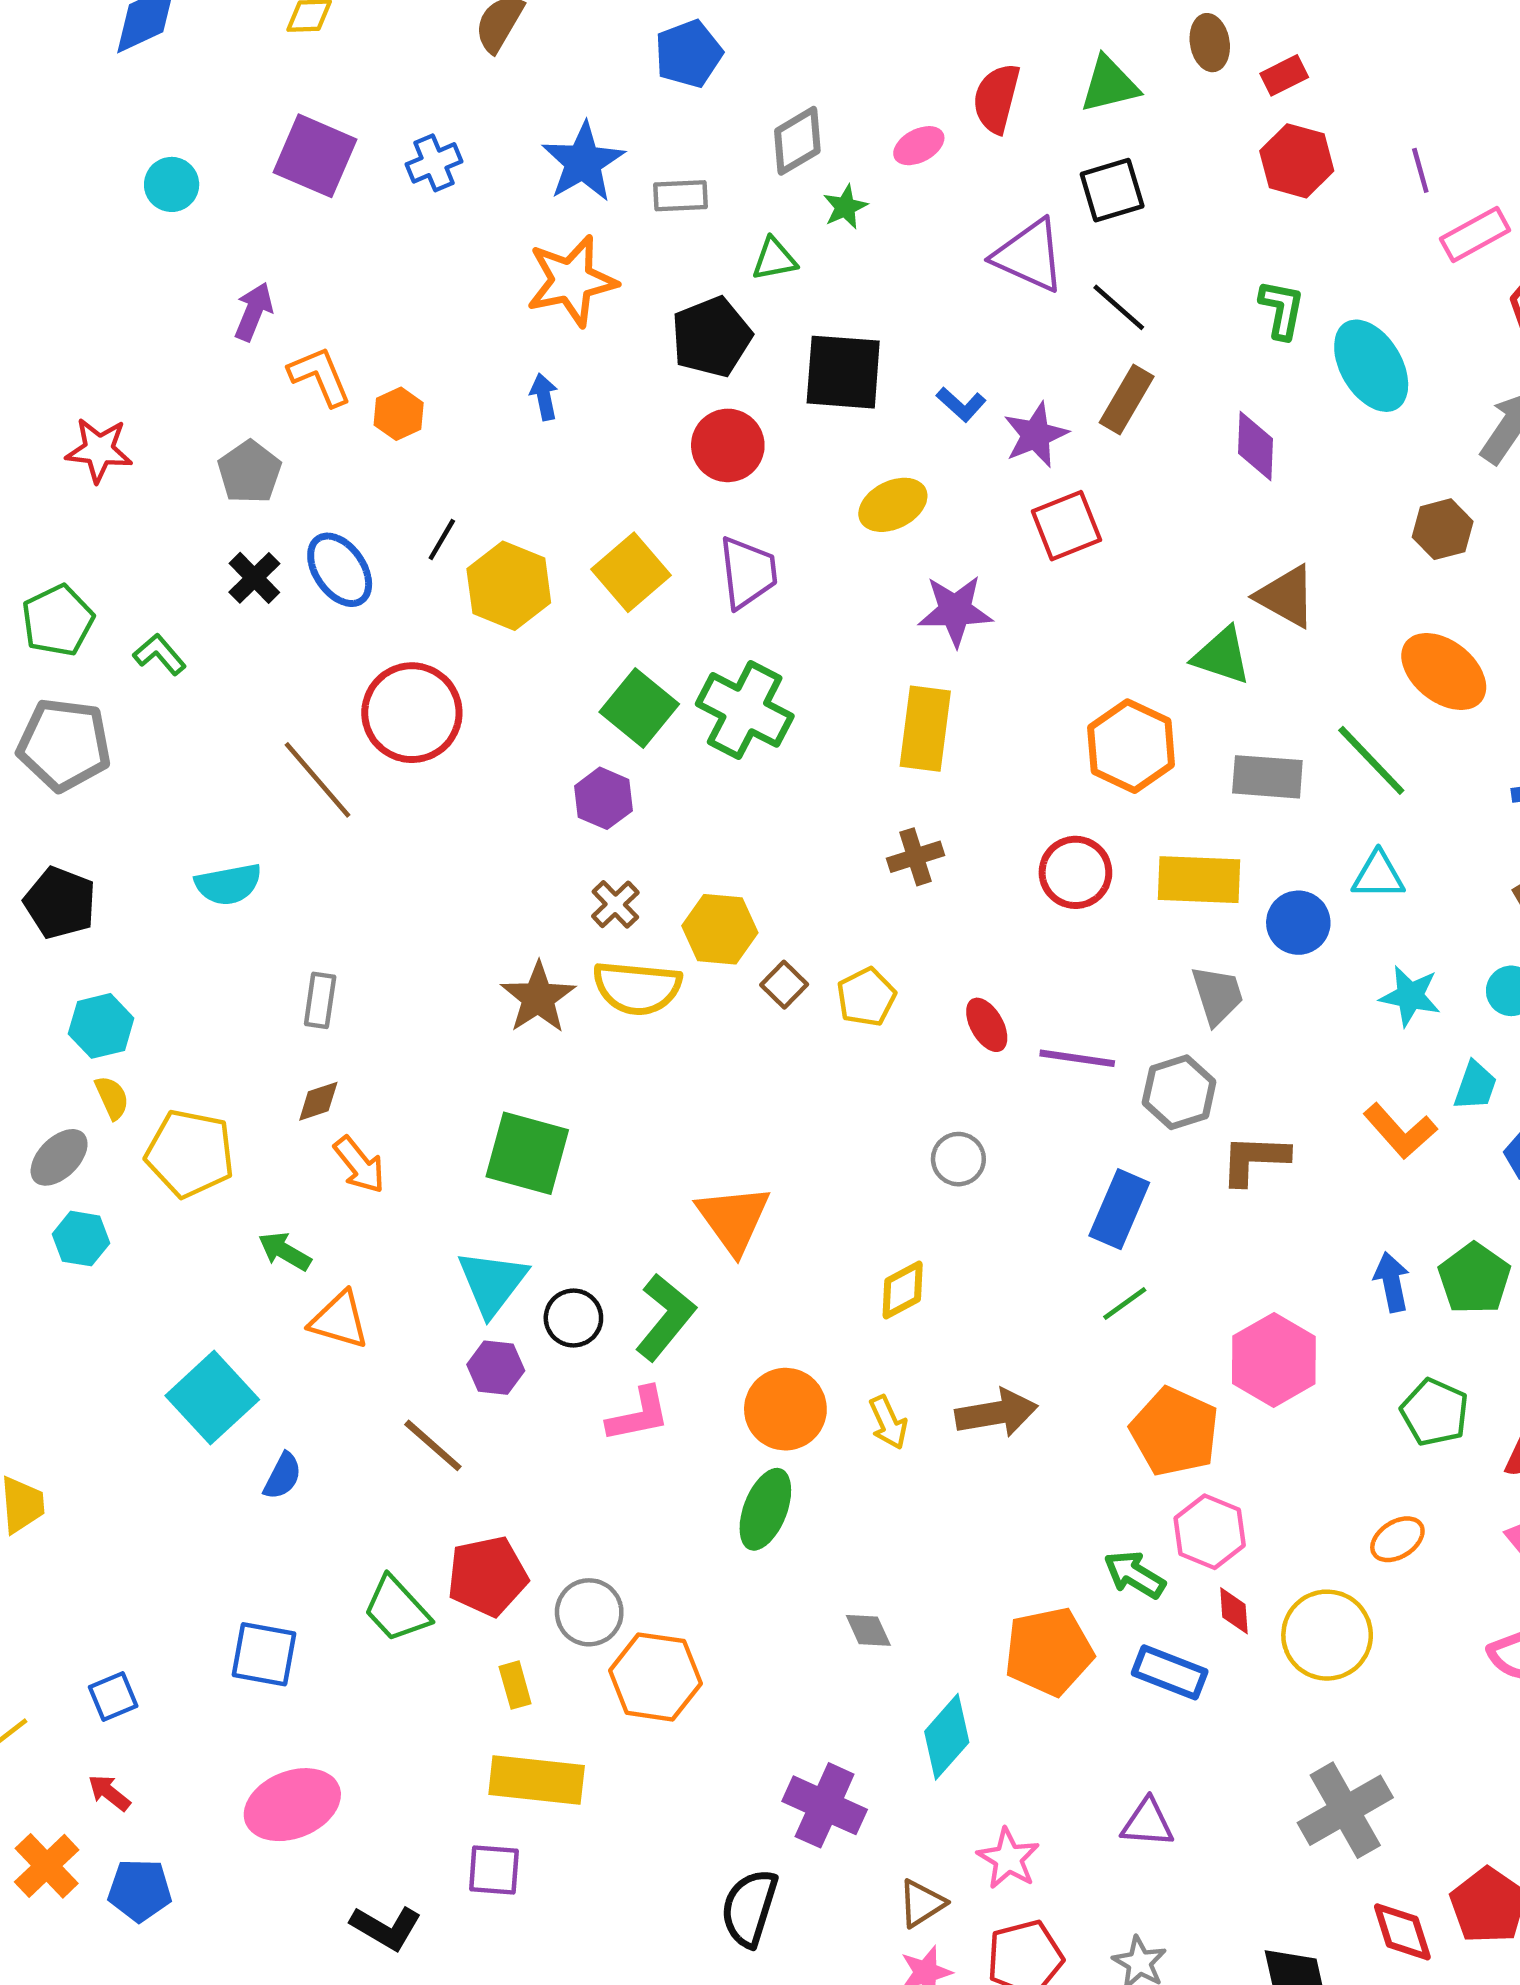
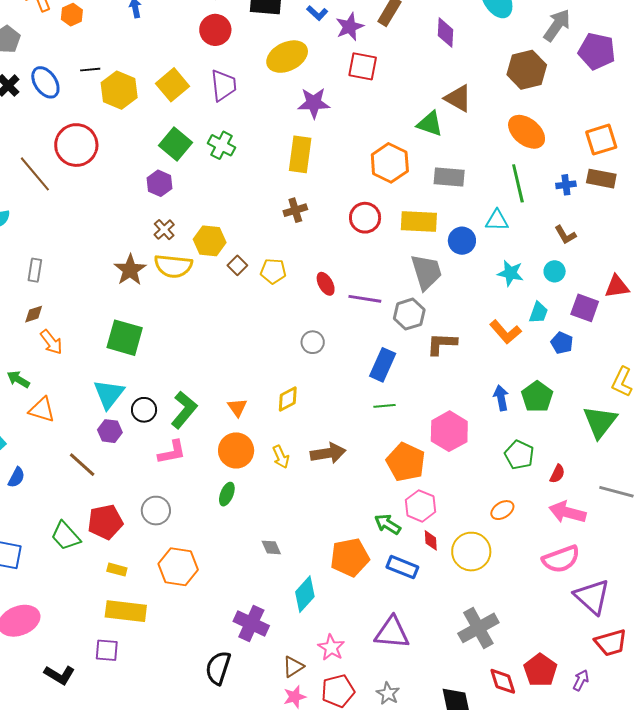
yellow ellipse: (893, 505) -> (287, 57), size x1.4
red square: (1066, 526) -> (363, 66), turned 32
brown hexagon: (1443, 529) -> (527, 70), size x1.5
black line: (442, 539) -> (90, 70), turned 54
green cross: (745, 710) -> (221, 145), size x0.7
green line: (1371, 760) -> (518, 183), moved, turned 30
gray trapezoid: (1217, 995) -> (426, 272), size x1.4
yellow pentagon: (866, 997) -> (273, 271), turned 30
orange triangle: (733, 1219) -> (237, 407), moved, size x0.6
green line: (1125, 1303) -> (385, 406), turned 30
green ellipse: (765, 1509) -> (227, 494), size x0.7
gray circle: (589, 1612) -> (156, 511), moved
yellow rectangle: (515, 1685) -> (117, 570), turned -60
purple triangle: (1147, 1823) -> (392, 633), size x1.5

